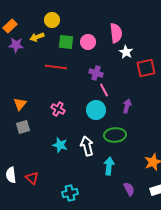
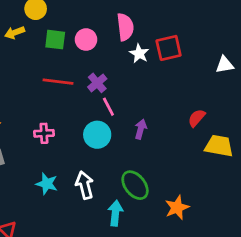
red line: (56, 67) -> (58, 82), moved
red square: (146, 68) -> (169, 48), moved
purple cross: (96, 73) -> (97, 83), turned 32
pink cross: (58, 109) -> (44, 133), turned -32
green ellipse: (115, 135) -> (135, 185), moved, turned 55

